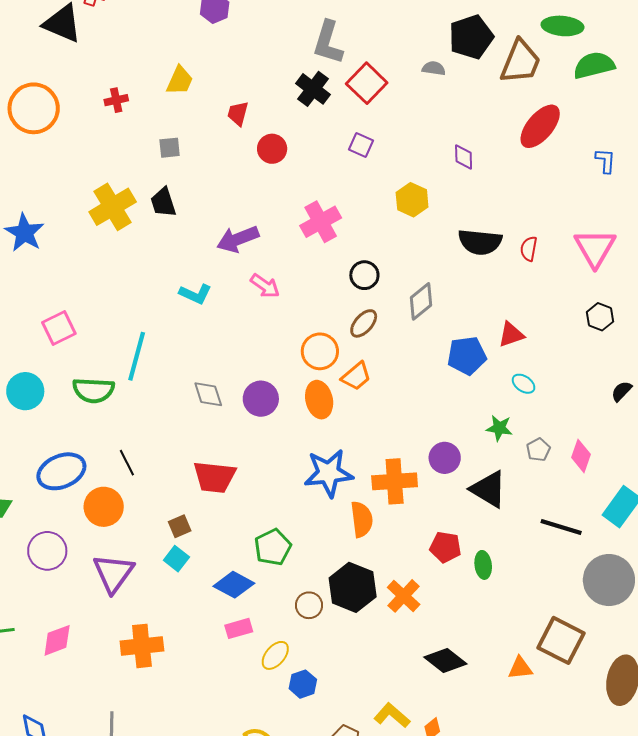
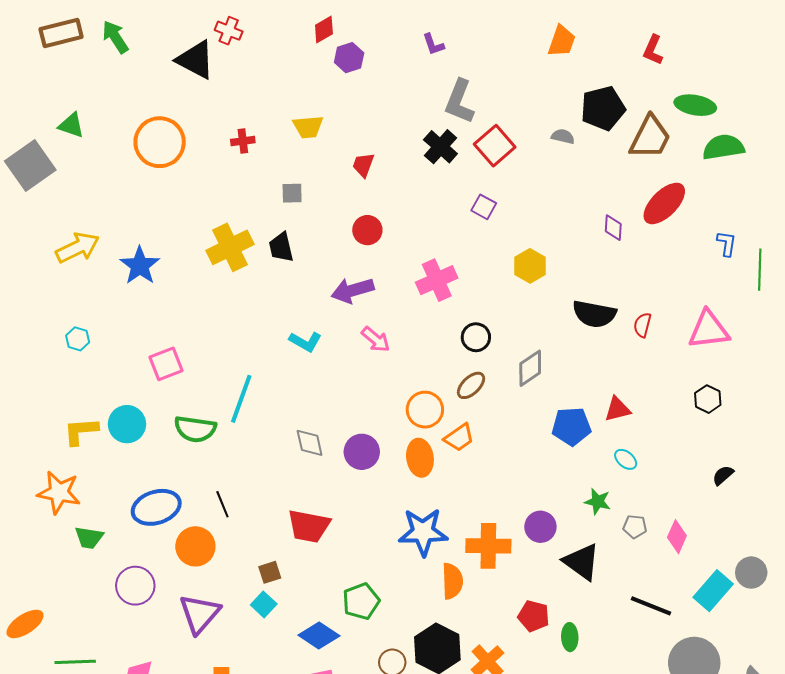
yellow trapezoid: (180, 81) -> (308, 127), turned 56
red circle: (272, 149) -> (367, 230), moved
purple diamond: (464, 157) -> (613, 228), moved
pink triangle: (595, 248) -> (709, 330), turned 48
gray pentagon: (538, 450) -> (635, 527), turned 30

